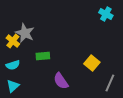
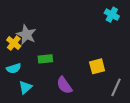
yellow square: (92, 63) -> (97, 66), turned 35
cyan triangle: (13, 86) -> (25, 87), moved

